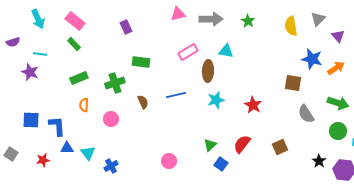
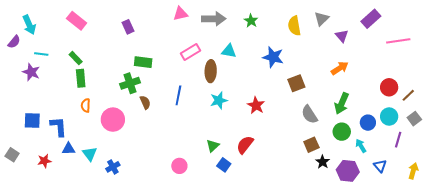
cyan arrow: (38, 19) -> (29, 25), moved
purple semicircle: (13, 42) -> (14, 42), turned -32
green rectangle: (74, 44) -> (76, 58), moved
blue star: (312, 59) -> (273, 57), moved
green rectangle: (79, 78) -> (81, 78), turned -72
green cross: (115, 83) -> (130, 83), moved
brown square: (293, 83) -> (296, 83), turned -30
blue line: (176, 95) -> (178, 95), turned -66
green arrow: (338, 103) -> (342, 103), turned 95
pink circle: (111, 119) -> (113, 120), size x1.5
brown square: (280, 147) -> (311, 145), moved
pink circle: (169, 161) -> (179, 166), moved

